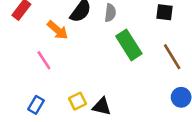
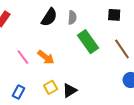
orange arrow: (58, 30) -> (46, 57), moved
black triangle: (102, 106) -> (70, 90), turned -42

